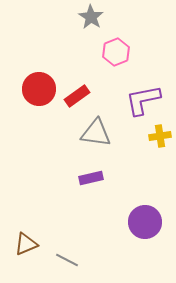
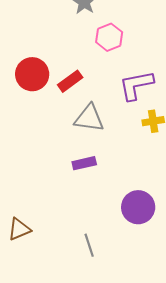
gray line: (67, 260) -> (89, 245), moved, turned 45

